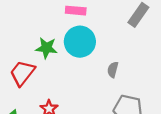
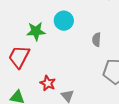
cyan circle: (80, 42) -> (64, 21), size x0.7

